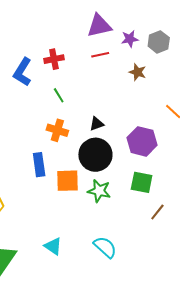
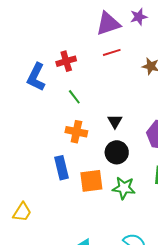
purple star: (130, 39) -> (139, 17), moved
black triangle: (97, 124) -> (115, 121), turned -35
black circle: (95, 155) -> (117, 152), size x0.7

